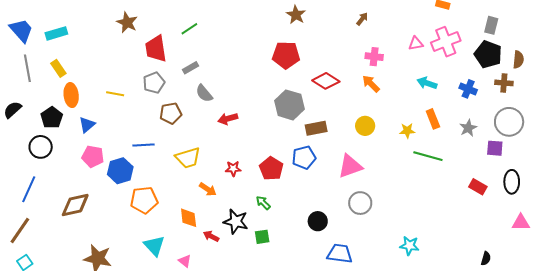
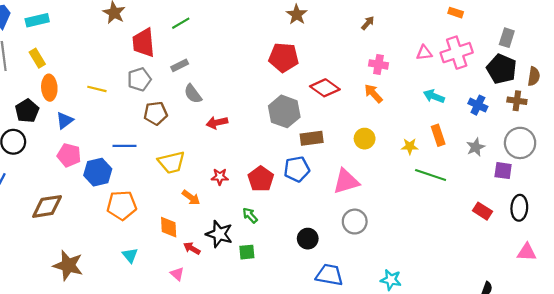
cyan triangle: (154, 246) -> (130, 255), size x0.7
cyan star: (409, 246) -> (391, 280), moved
pink triangle: (185, 261) -> (177, 274), moved

